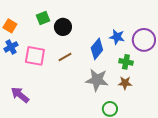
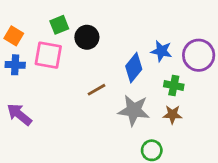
blue cross: (11, 47) -> (15, 65), turned 32
pink square: (35, 56) -> (48, 55), moved
brown line: (65, 57) -> (97, 90), moved
purple arrow: (20, 95) -> (19, 114), moved

